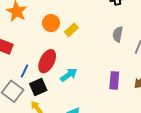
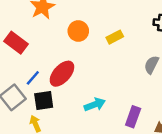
yellow rectangle: (71, 30) -> (115, 37), moved
cyan arrow: (69, 75) -> (95, 105), moved

